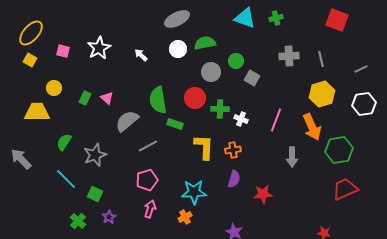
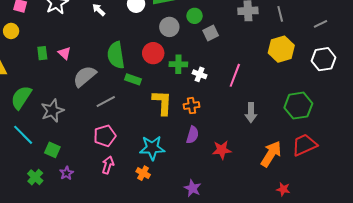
gray square: (252, 78) -> (211, 33), turned 35
yellow circle: (54, 88) -> (11, 31), moved
green rectangle: (85, 98) -> (42, 53), turned -32
orange arrow: (312, 127) -> (271, 154), moved, turned -124
green semicircle: (64, 142) -> (21, 97), size x1.4
orange cross: (185, 217) -> (143, 173), turned -32

